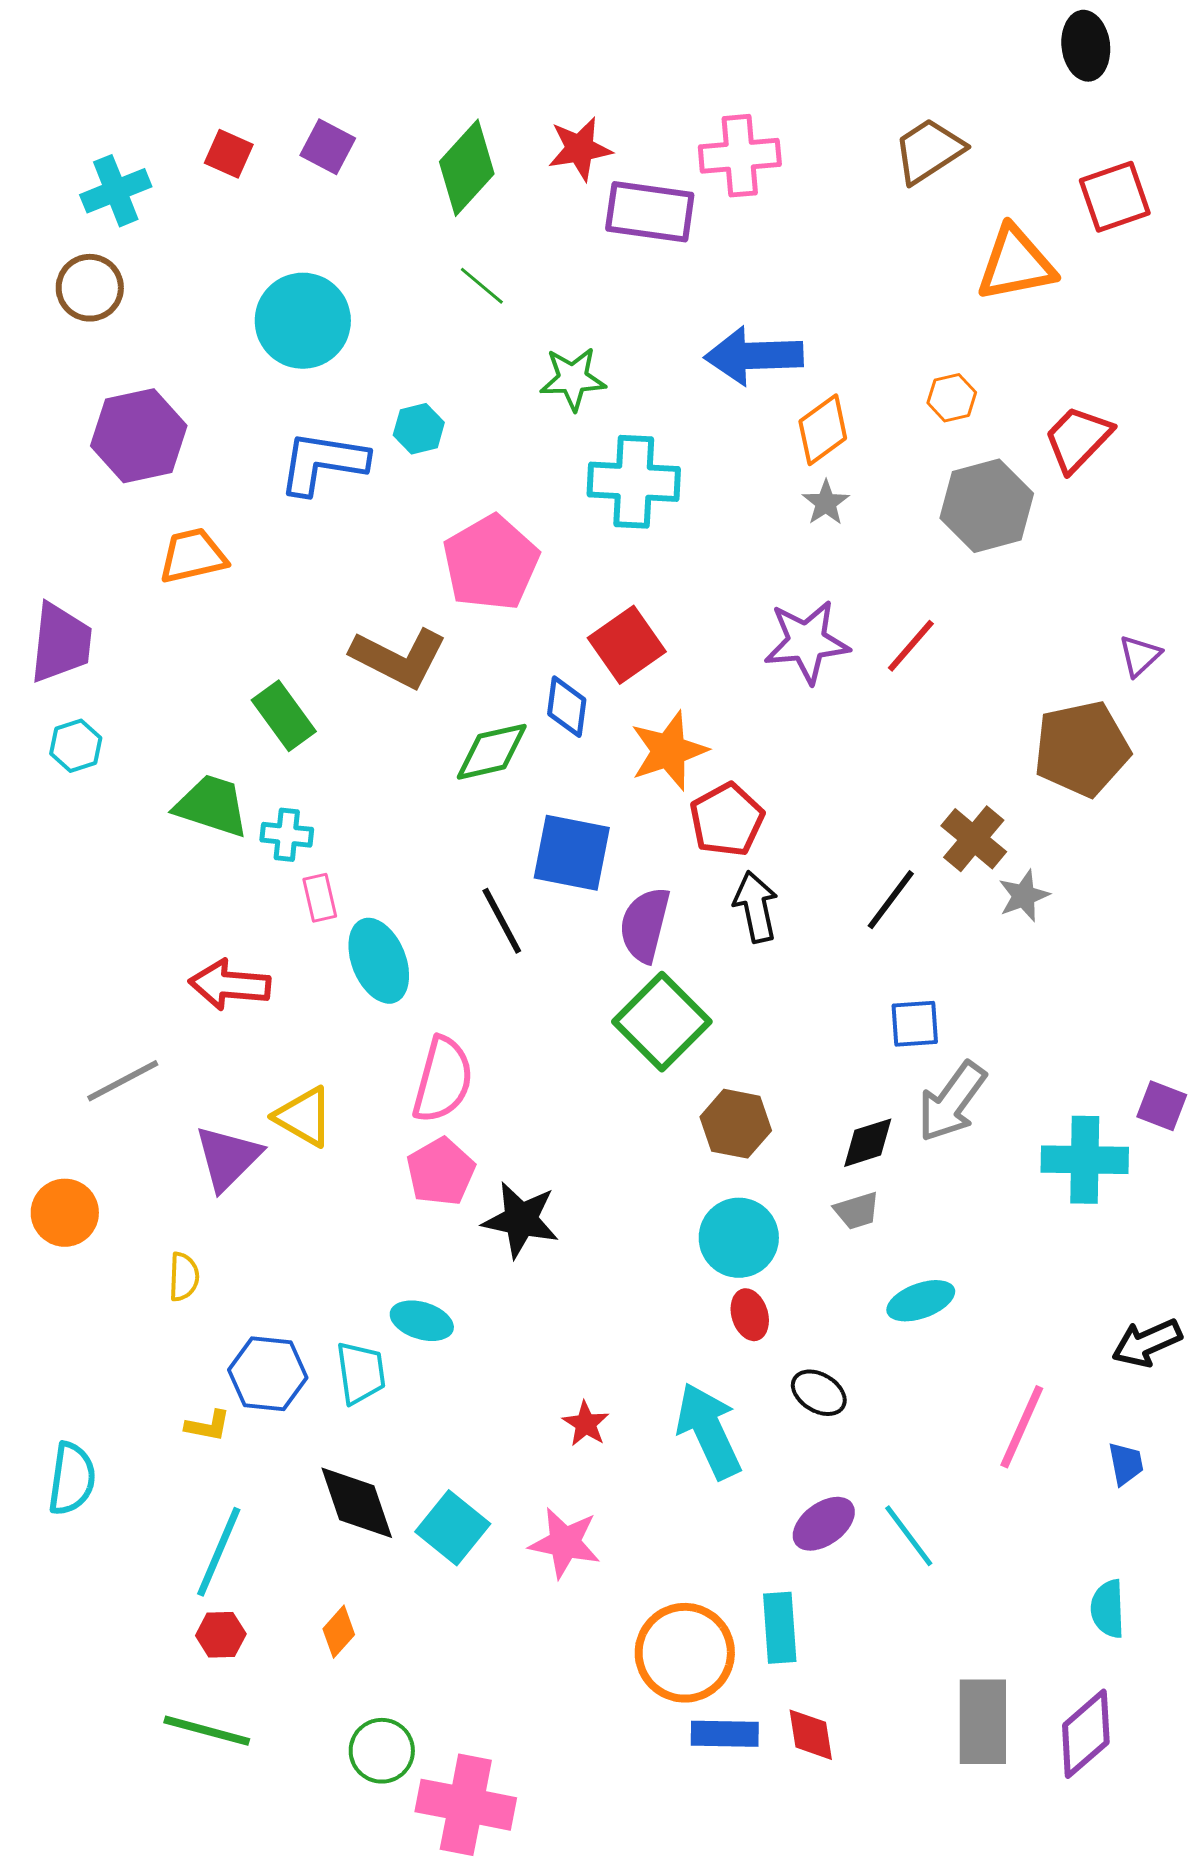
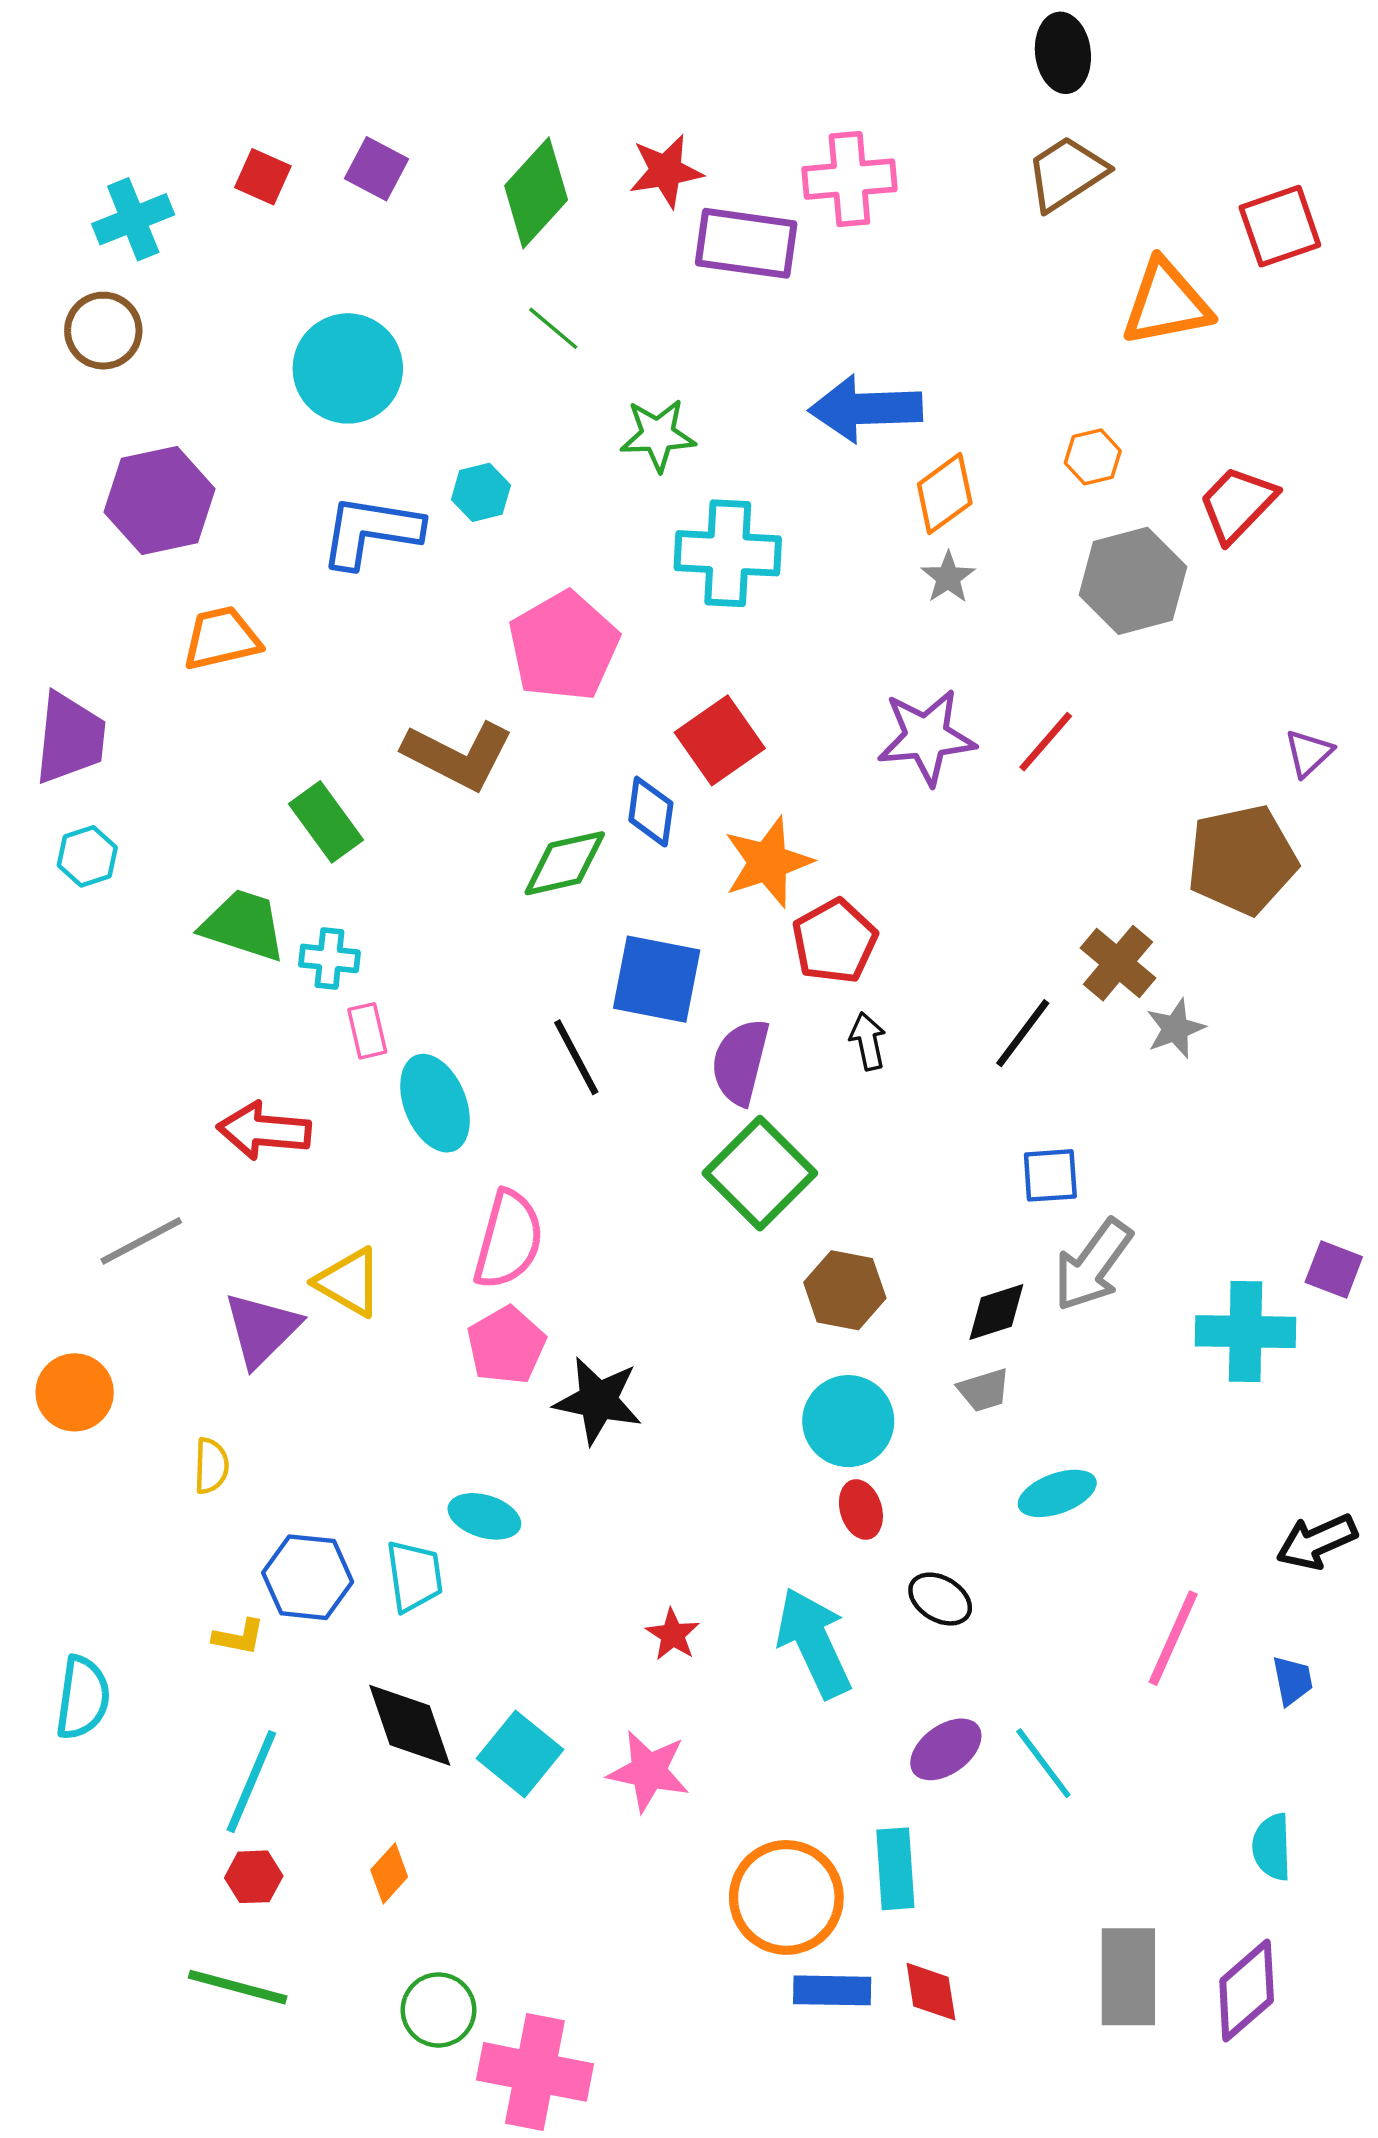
black ellipse: (1086, 46) -> (1063, 53), moved
black arrow: (756, 907) -> (868, 1041), size x0.7

